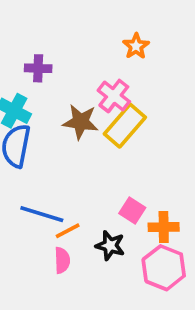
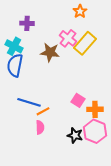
yellow rectangle: (125, 126) -> (85, 43), moved
black star: (110, 246) -> (75, 135), moved

